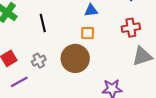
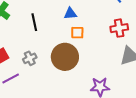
blue triangle: (91, 10) -> (70, 13), moved

